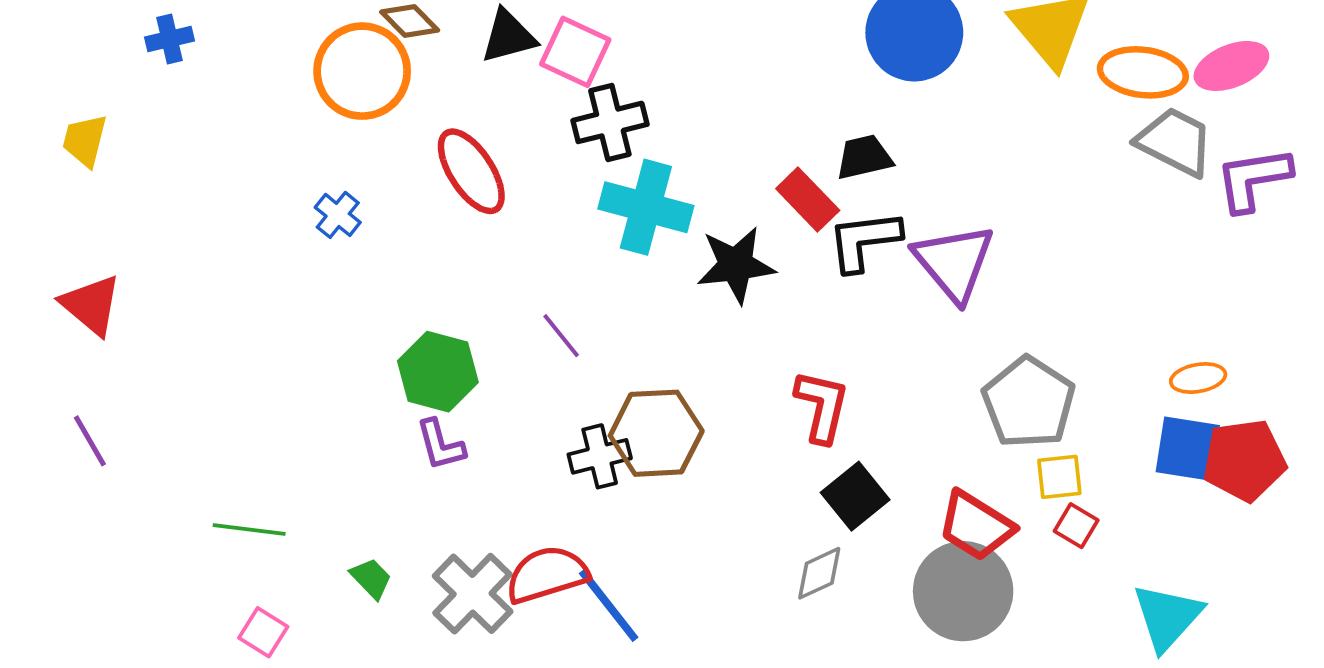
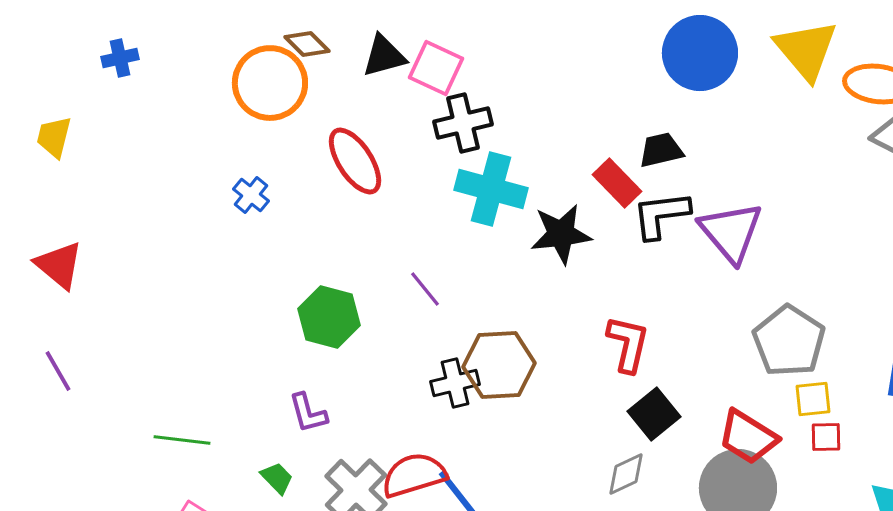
purple L-shape: (440, 445) -> (308, 413), moved
red square: (1076, 526) -> (826, 437), turned -32

